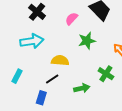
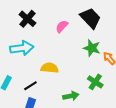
green star: (87, 41) -> (92, 48), moved, turned 30
black line: (52, 79) -> (30, 86), moved

